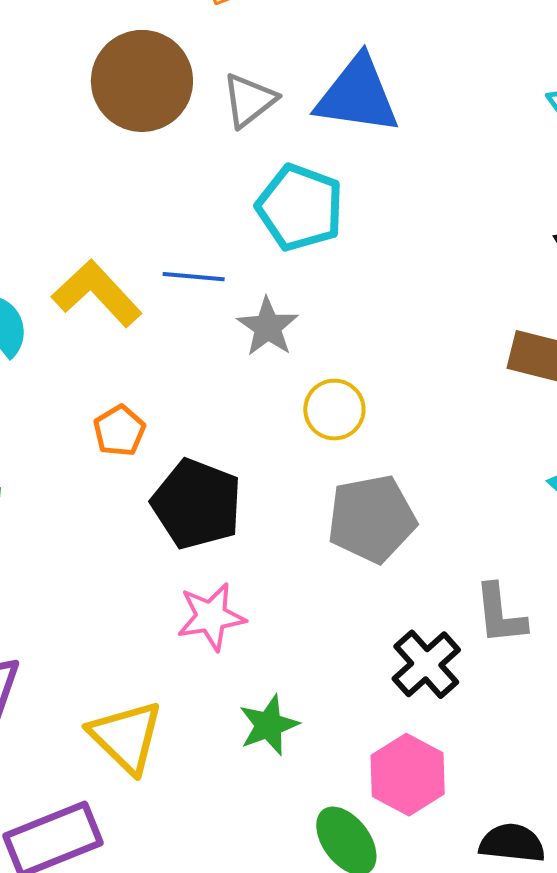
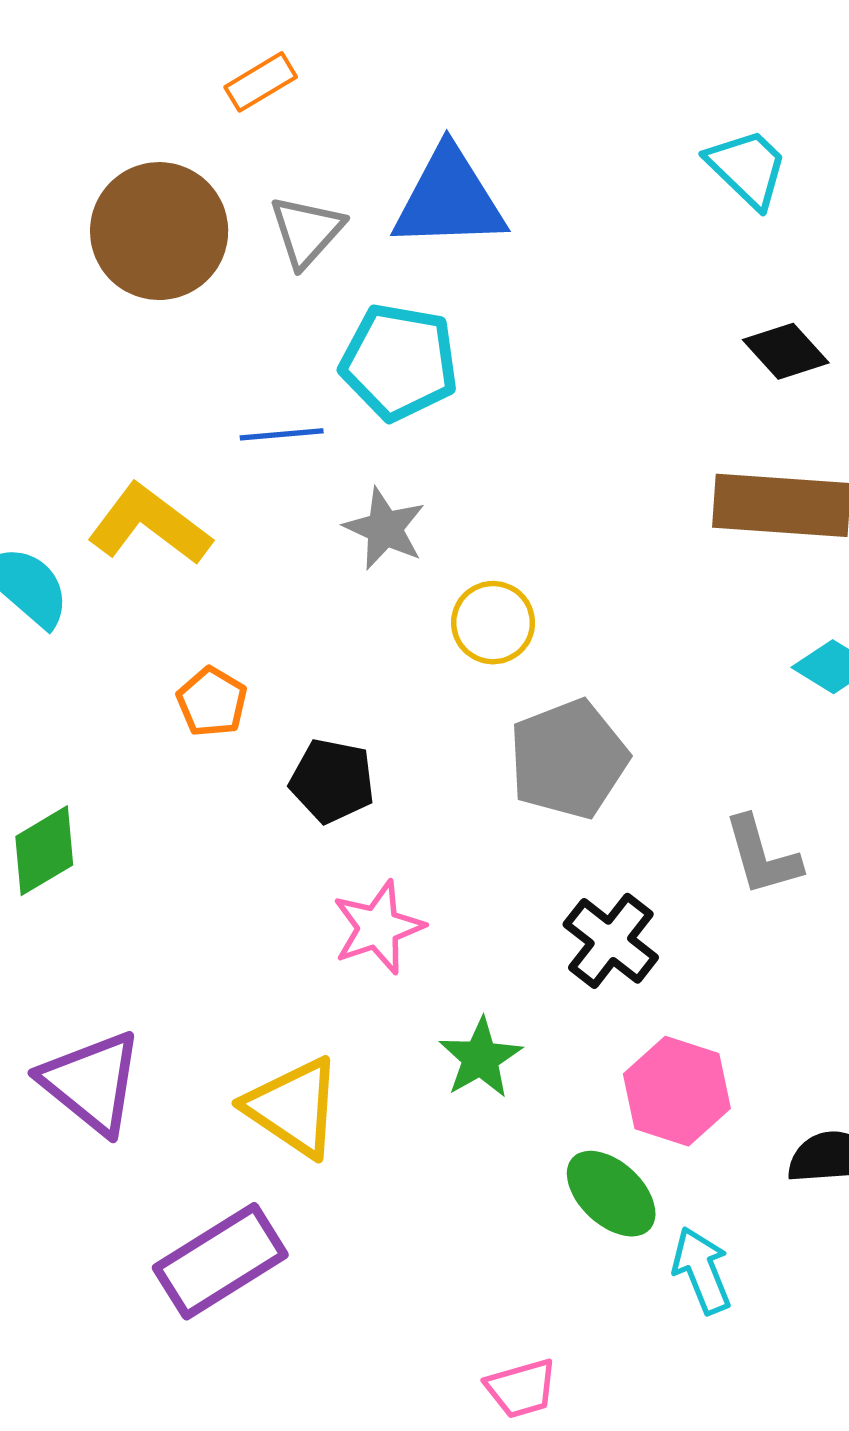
blue line: (194, 277) -> (282, 434), moved
black pentagon: (197, 504) -> (332, 781), size x0.7
black cross: (426, 664) -> (611, 941), moved

